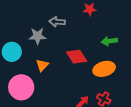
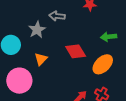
gray star: (37, 36) -> (37, 30), turned -30
orange ellipse: (104, 69) -> (103, 64), turned -30

